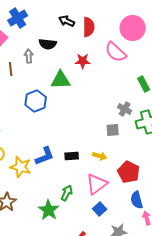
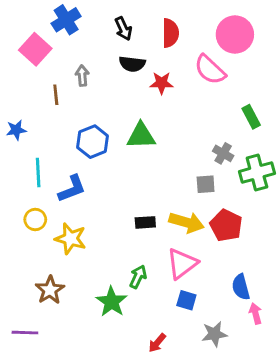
black arrow: (67, 21) -> (123, 29), moved, turned -140
black semicircle: (48, 44) -> (132, 64), moved
green triangle: (61, 80) -> (141, 136), moved
blue L-shape: (45, 156) -> (72, 189), moved
yellow arrow: (100, 156) -> (186, 222), size x1.6
red pentagon: (129, 172) -> (226, 225), moved
blue square: (100, 209) -> (186, 300), turned -32

